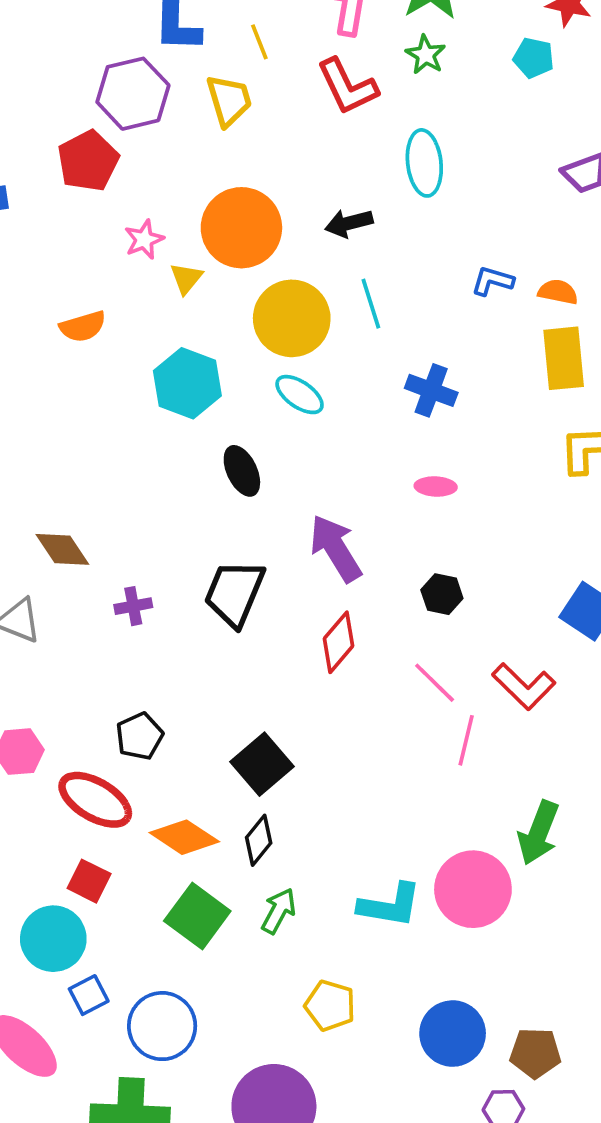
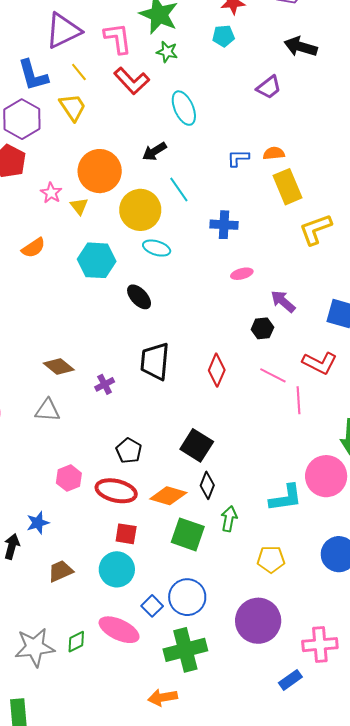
purple arrow: (336, 548) -> (283, 301), moved, size x0.7
blue square: (89, 995) -> (152, 606), moved

